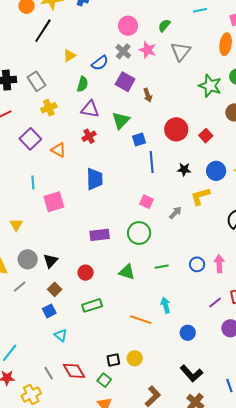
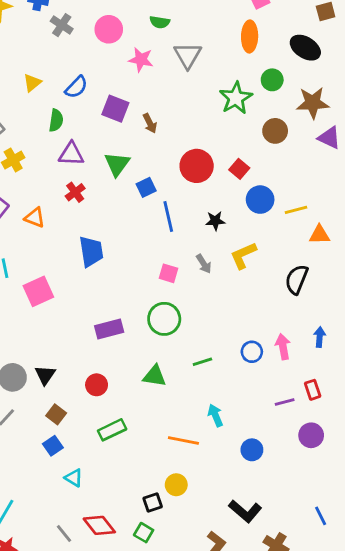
green semicircle: (164, 26) -> (160, 22), turned -112
gray cross: (123, 51) -> (62, 25), moved
green star: (210, 86) -> (236, 98), turned 30
blue circle: (216, 171) -> (260, 200), moved
gray arrow: (175, 213) -> (204, 264), moved, turned 112
purple line: (215, 302) -> (285, 402), turned 32
yellow circle: (135, 358) -> (176, 485), moved
black L-shape: (191, 373) -> (245, 511), moved

